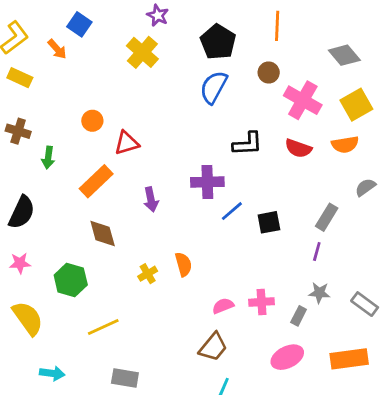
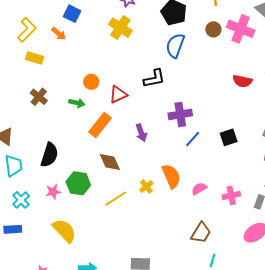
pink cross: (303, 100) -> (241, 29), moved
brown cross: (18, 131) -> (39, 97), turned 30
black L-shape: (248, 144) -> (154, 79), moved
green arrow: (48, 158) -> (77, 103), moved, turned -77
blue line: (232, 211) -> (193, 139), moved
orange semicircle: (183, 264) -> (171, 176), size x1.4
green hexagon: (71, 280) -> (78, 183), moved
pink semicircle: (223, 306) -> (199, 189), moved
yellow line: (103, 327) -> (116, 199), moved

